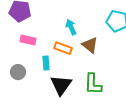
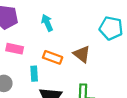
cyan arrow: (71, 27) -> (47, 23), moved

